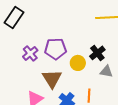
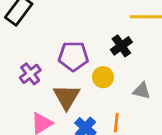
purple cross: (30, 53) -> (30, 74), moved
black cross: (97, 53) -> (121, 46), moved

